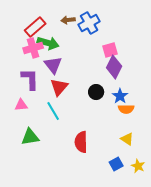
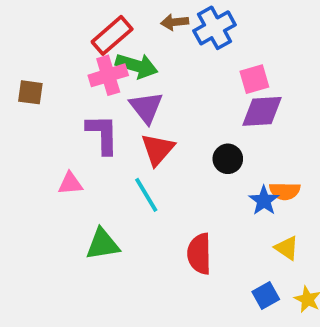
purple diamond: (114, 67) -> (262, 111), turned 60
blue star: (120, 96) -> (264, 201), moved
pink triangle: (21, 105) -> (70, 183), moved

